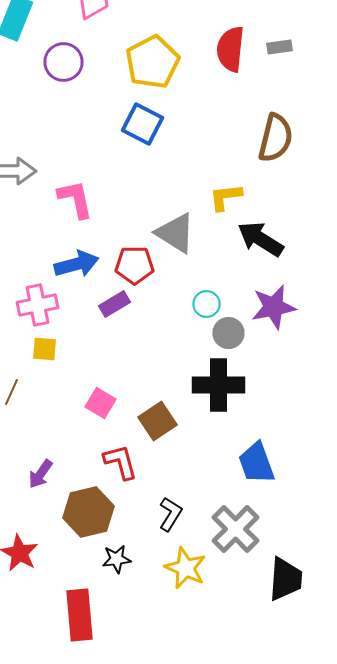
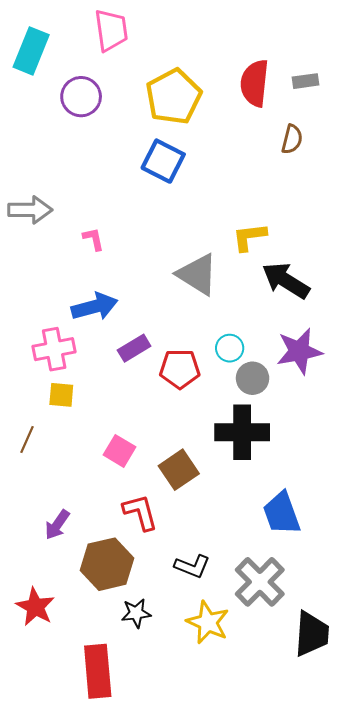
brown semicircle: (276, 138) -> (292, 139), moved, size x0.6
pink L-shape: (76, 199) -> (94, 239), size x0.6
red pentagon: (134, 265) -> (180, 369), moved
black L-shape: (170, 514) -> (192, 566), turned 80

